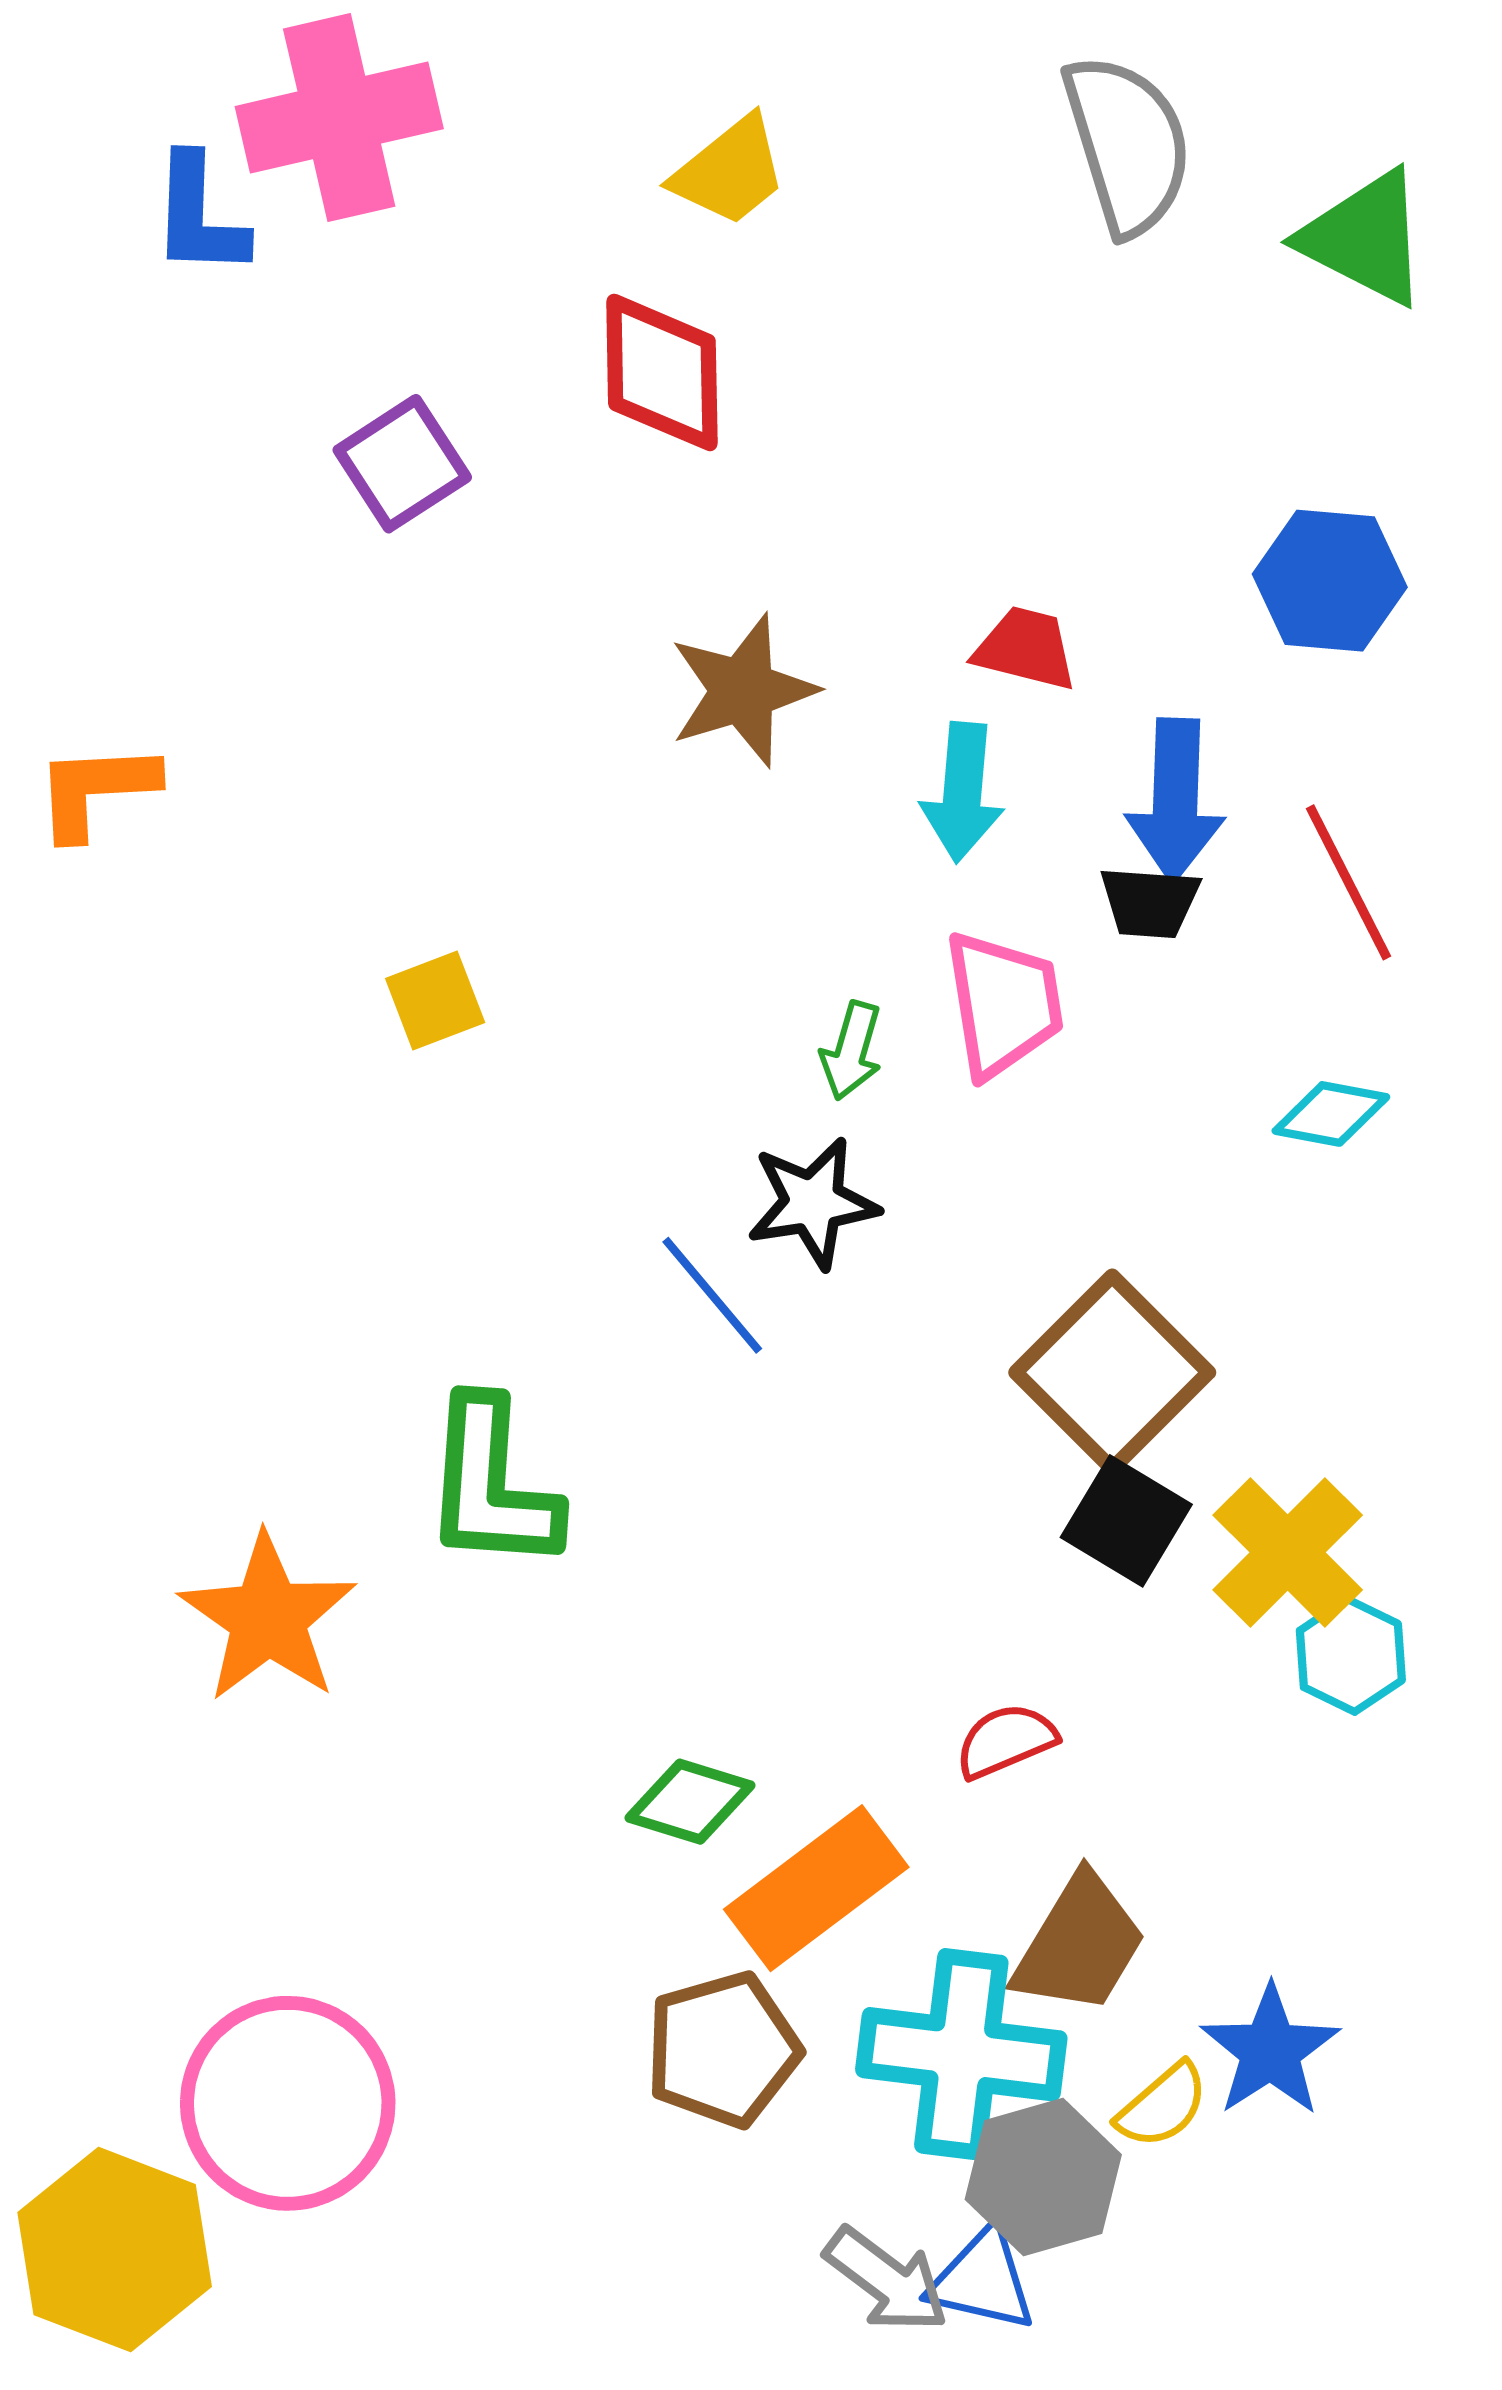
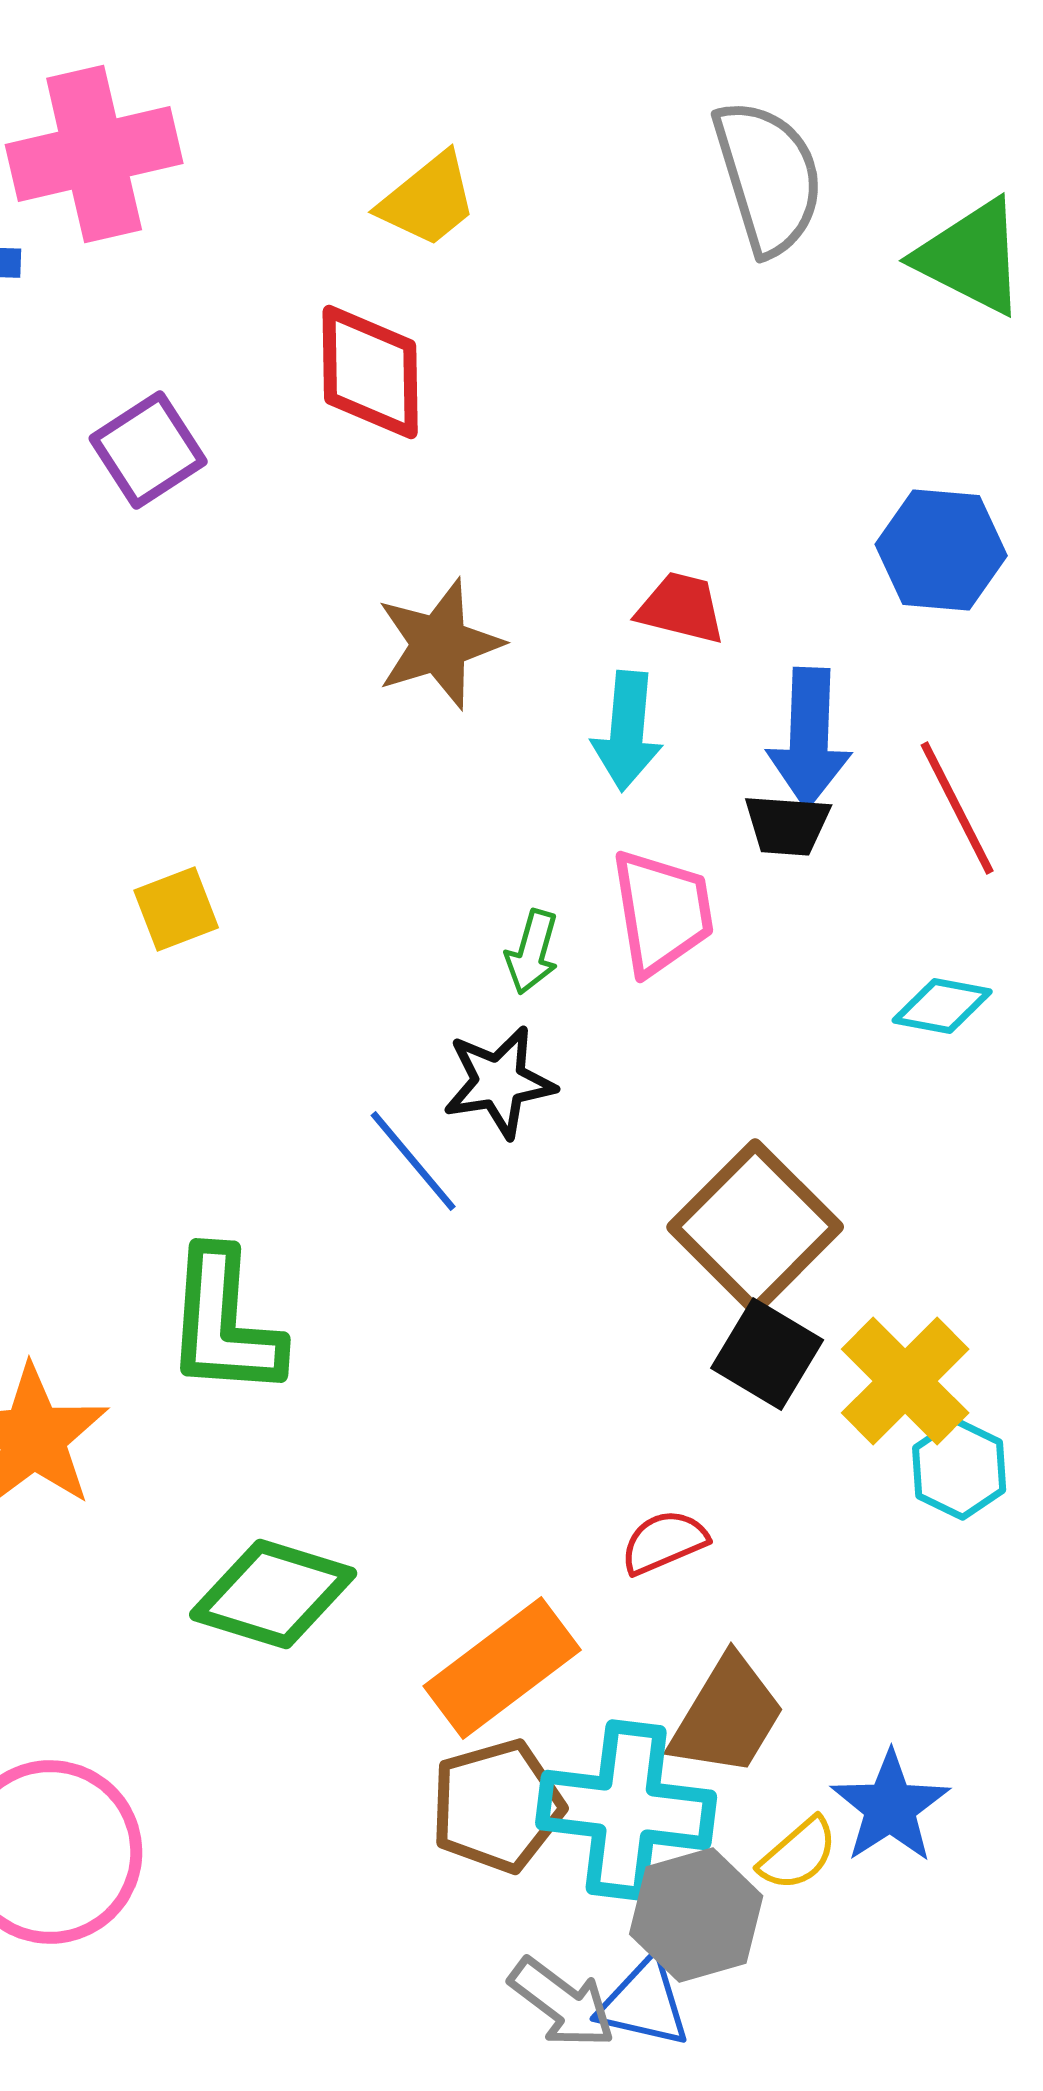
green diamond: (690, 1802) -> (273, 1594), moved, size x1.5
brown pentagon: (723, 2050) -> (497, 1806), moved

